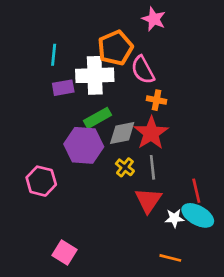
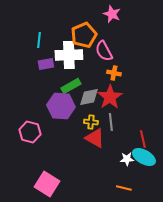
yellow cross: (125, 167) -> (91, 122), turned -32
red triangle: (148, 200) -> (95, 138), moved, turned -35
pink square: (65, 252) -> (47, 184), size x1.4

